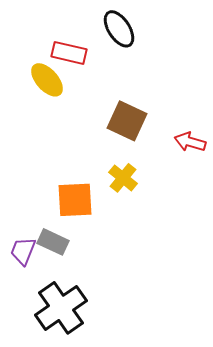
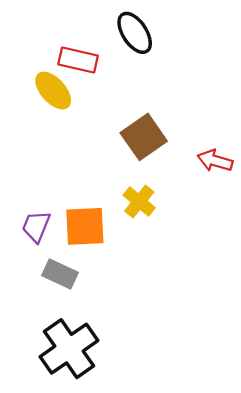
brown square: (127, 121) -> (144, 137), turned 30
purple trapezoid: (23, 251) -> (36, 226), moved

